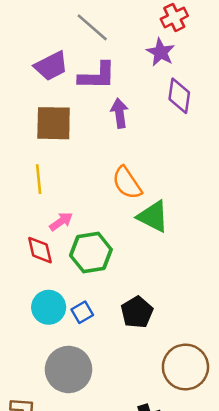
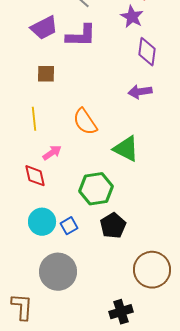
purple arrow: (120, 113) -> (140, 92), moved, turned -90
brown square: (54, 123) -> (46, 74), size x0.6
orange semicircle: (127, 183) -> (85, 122), moved
green hexagon: (91, 253) -> (96, 189), moved

